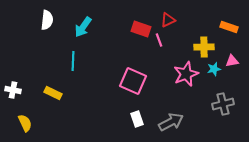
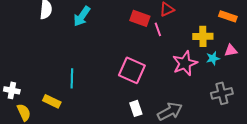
cyan line: (73, 61) -> (72, 78), moved
white cross: (13, 90) -> (12, 90), moved
yellow rectangle: (53, 93) -> (52, 101), moved

